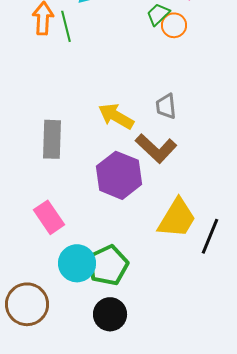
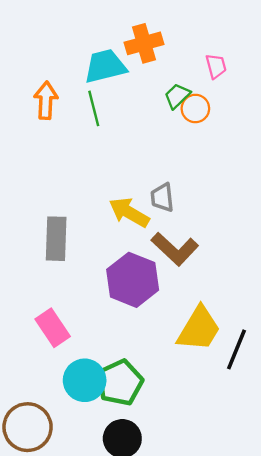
green line: (66, 26) -> (94, 108), moved
gray trapezoid: (166, 106) -> (162, 198), moved

